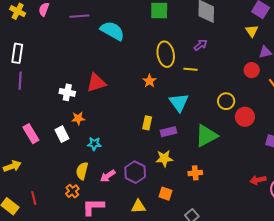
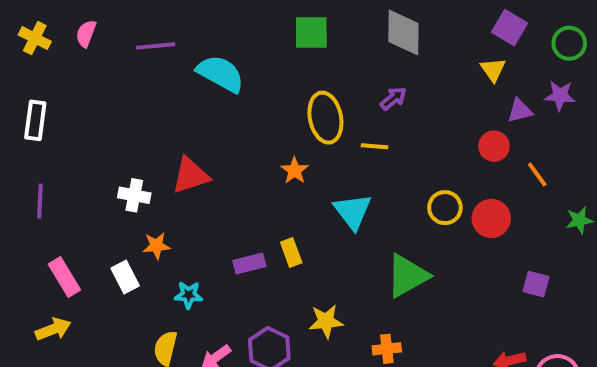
purple line: (20, 81) -> (40, 201), moved
red circle: (245, 117) -> (491, 218), moved
yellow rectangle: (147, 123) -> (291, 253), turned -32
purple rectangle: (168, 132) -> (249, 264), moved
yellow arrow: (12, 166) -> (53, 329), moved

